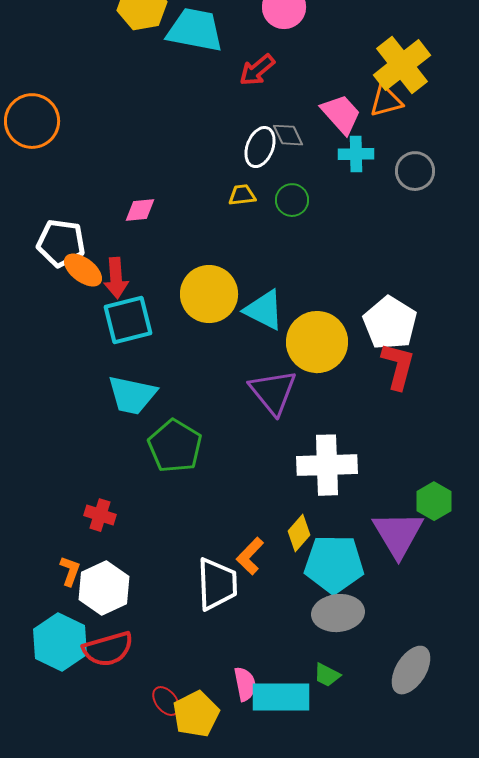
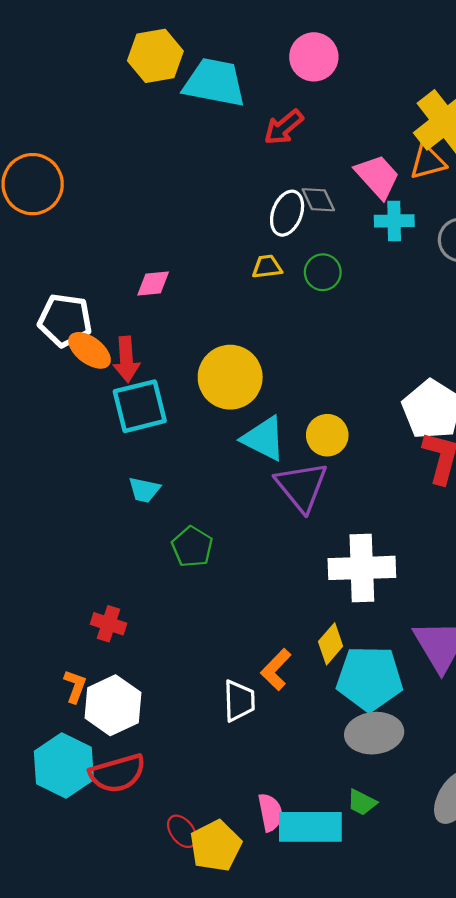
cyan triangle: (264, 310) -> (264, 439), moved
yellow circle: (317, 342) -> (327, 435), moved, size x0.6
cyan trapezoid: (132, 395) -> (144, 490), size x0.6
green pentagon: (175, 446) -> (192, 547), size x0.7
white trapezoid: (217, 584) -> (239, 701), size x0.7

